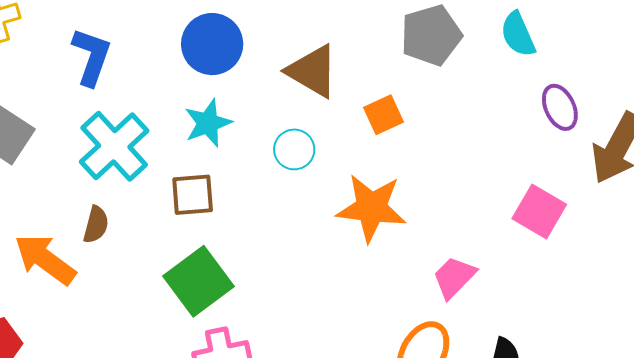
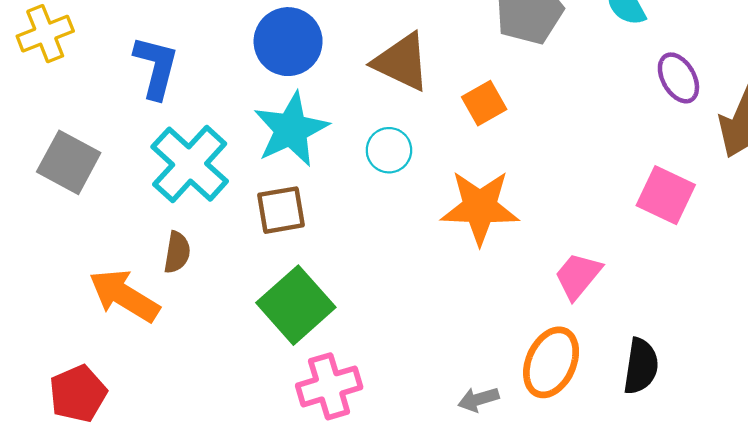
cyan star: (208, 123) -> (291, 129), size x1.4

